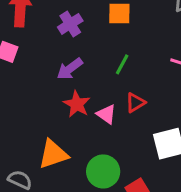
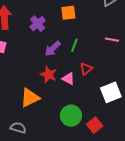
purple arrow: (70, 69) -> (53, 49), moved
orange triangle: (53, 154) -> (30, 98), moved

